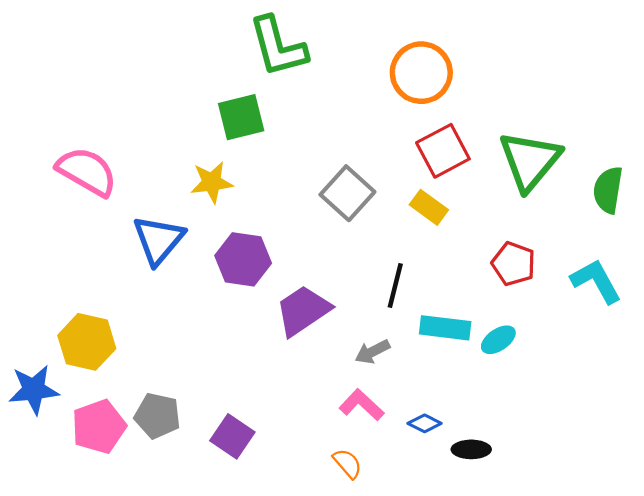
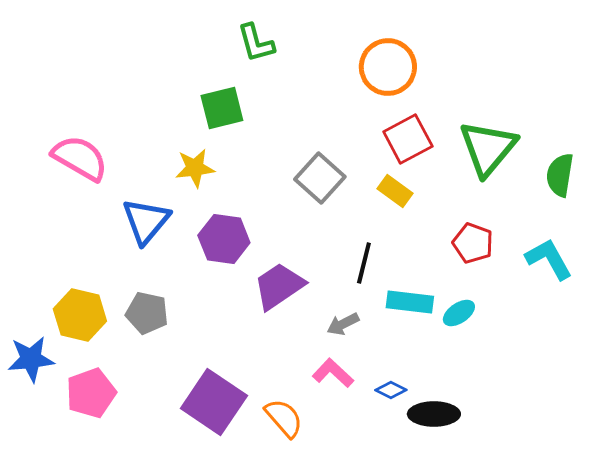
green L-shape: (278, 47) -> (256, 43), size x0.7
gray pentagon: (157, 416) -> (147, 313), moved
purple square: (232, 436) -> (214, 402), size x1.6
black ellipse: (471, 449) -> (434, 414), size x1.4
orange semicircle: (347, 464) -> (284, 418), moved, size x1.4

